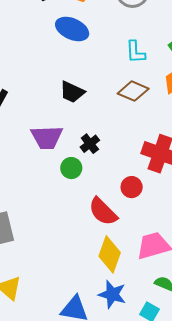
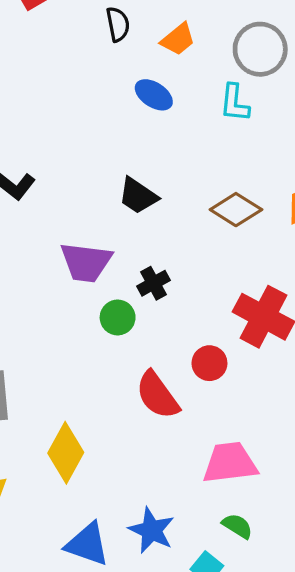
blue ellipse: (72, 29) -> (154, 95), size x0.7
cyan L-shape: (135, 52) -> (235, 103), moved
yellow diamond: (110, 254) -> (66, 453), moved

